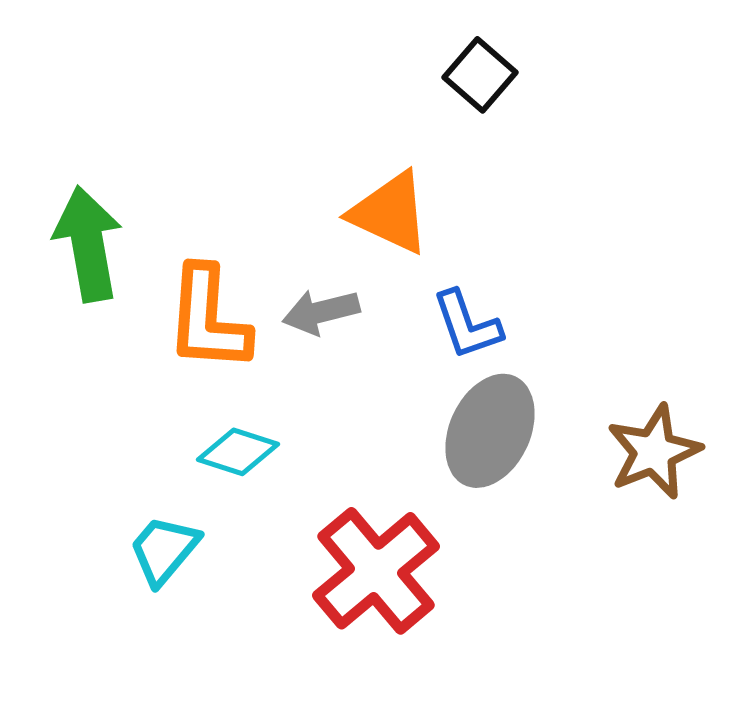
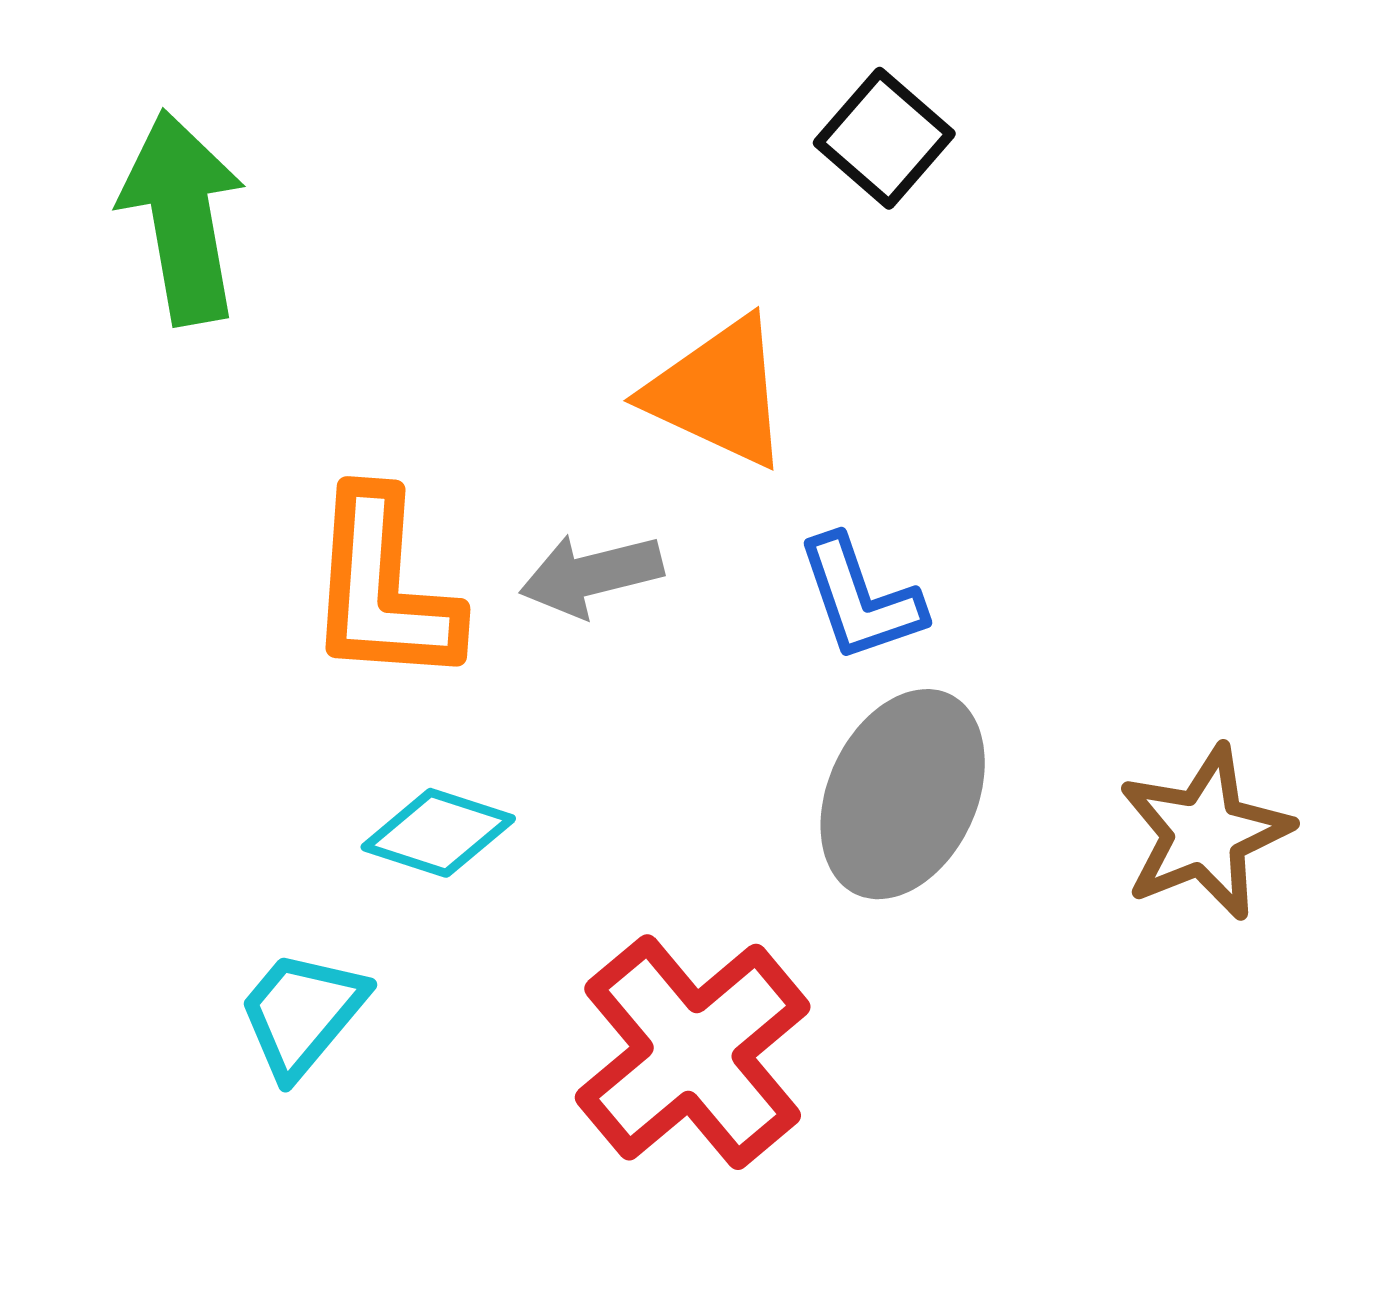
green arrow: (88, 244) -> (182, 217), moved

